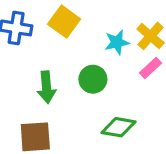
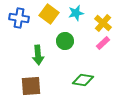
cyan star: (117, 42) -> (76, 13), moved
green circle: (93, 79) -> (65, 41), moved

